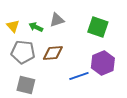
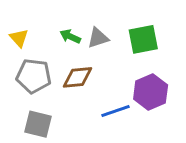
gray triangle: (57, 20) -> (98, 38), moved
green arrow: (36, 27) -> (70, 36), moved
green square: (98, 27) -> (143, 39), turned -30

